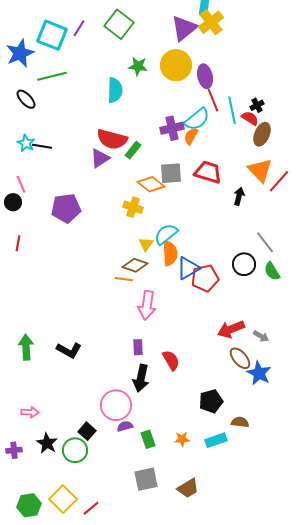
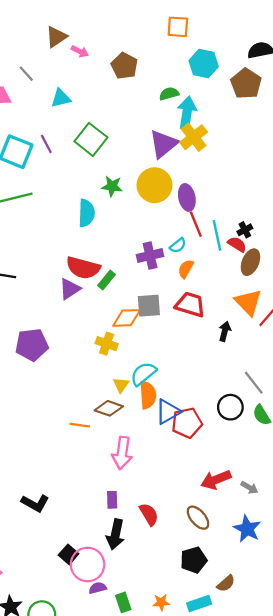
purple line: (79, 28) -> (46, 144), turned -60
cyan semicircle: (197, 119) -> (178, 245), size x0.6
orange semicircle: (191, 136) -> (186, 269), moved
orange diamond: (151, 184) -> (127, 318), turned -40
orange line: (124, 279) -> (80, 425), moved
brown ellipse: (240, 358) -> (198, 518), moved
brown semicircle: (240, 422) -> (226, 583), turned 132
black square: (87, 431) -> (69, 554), moved

